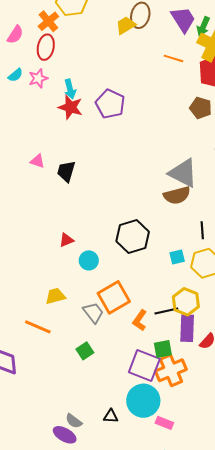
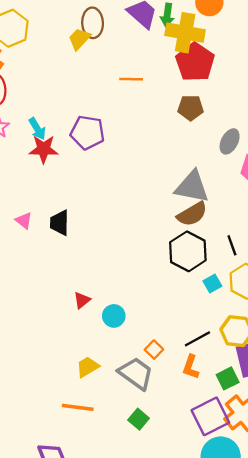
orange line: (173, 58) -> (131, 79), moved
pink triangle: (37, 161) -> (24, 221), turned 35
black hexagon: (133, 236) -> (188, 251), moved
orange square: (114, 297) -> (154, 350), size x0.5
black line: (166, 311) -> (197, 339), moved
gray trapezoid: (93, 313) -> (136, 373), size x1.4
green square: (163, 349) -> (228, 378), moved
purple square: (144, 365) -> (210, 416), turned -32

